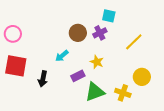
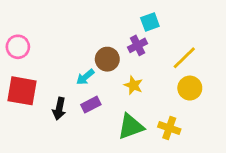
cyan square: (109, 16) -> (150, 22), turned -32
brown circle: (78, 33) -> (107, 59), moved
purple rectangle: (78, 76) -> (91, 105), moved
yellow circle: (142, 77) -> (190, 88), moved

